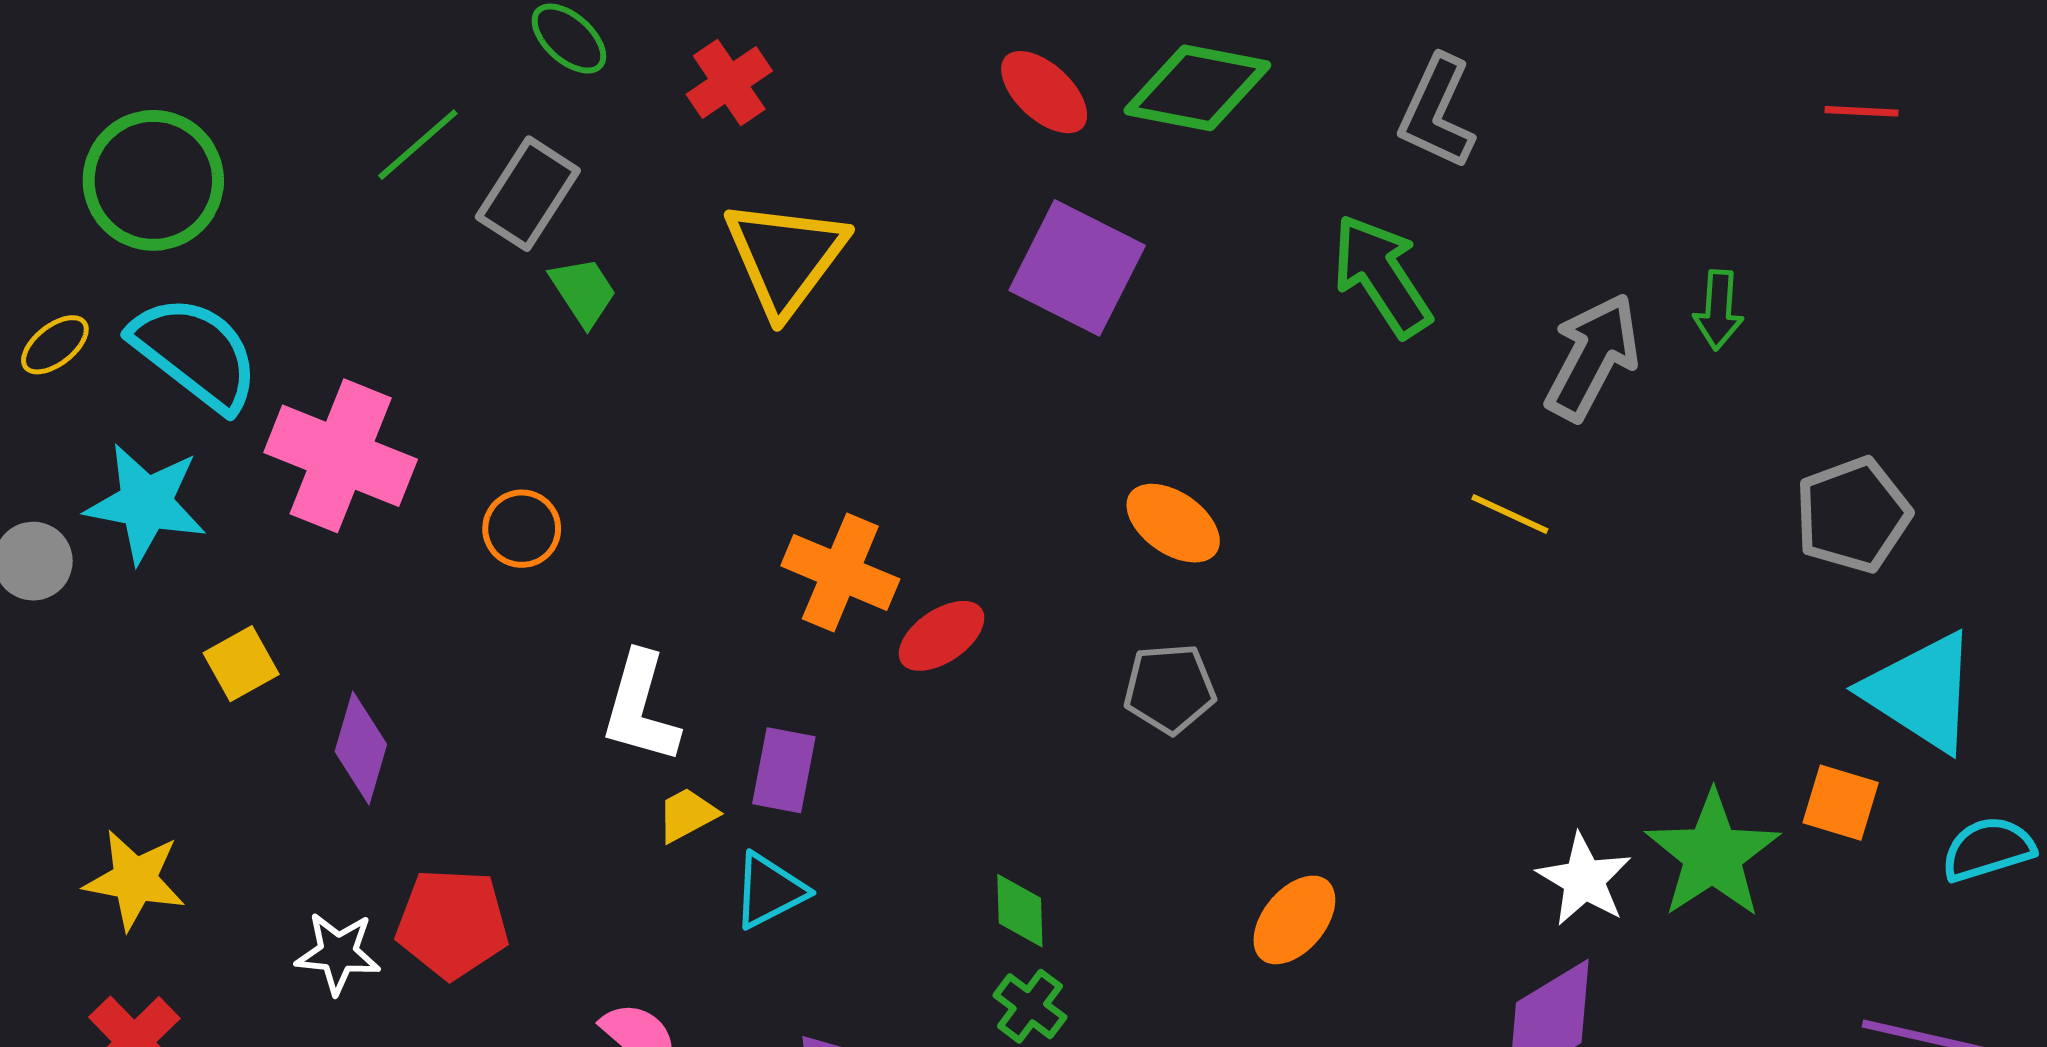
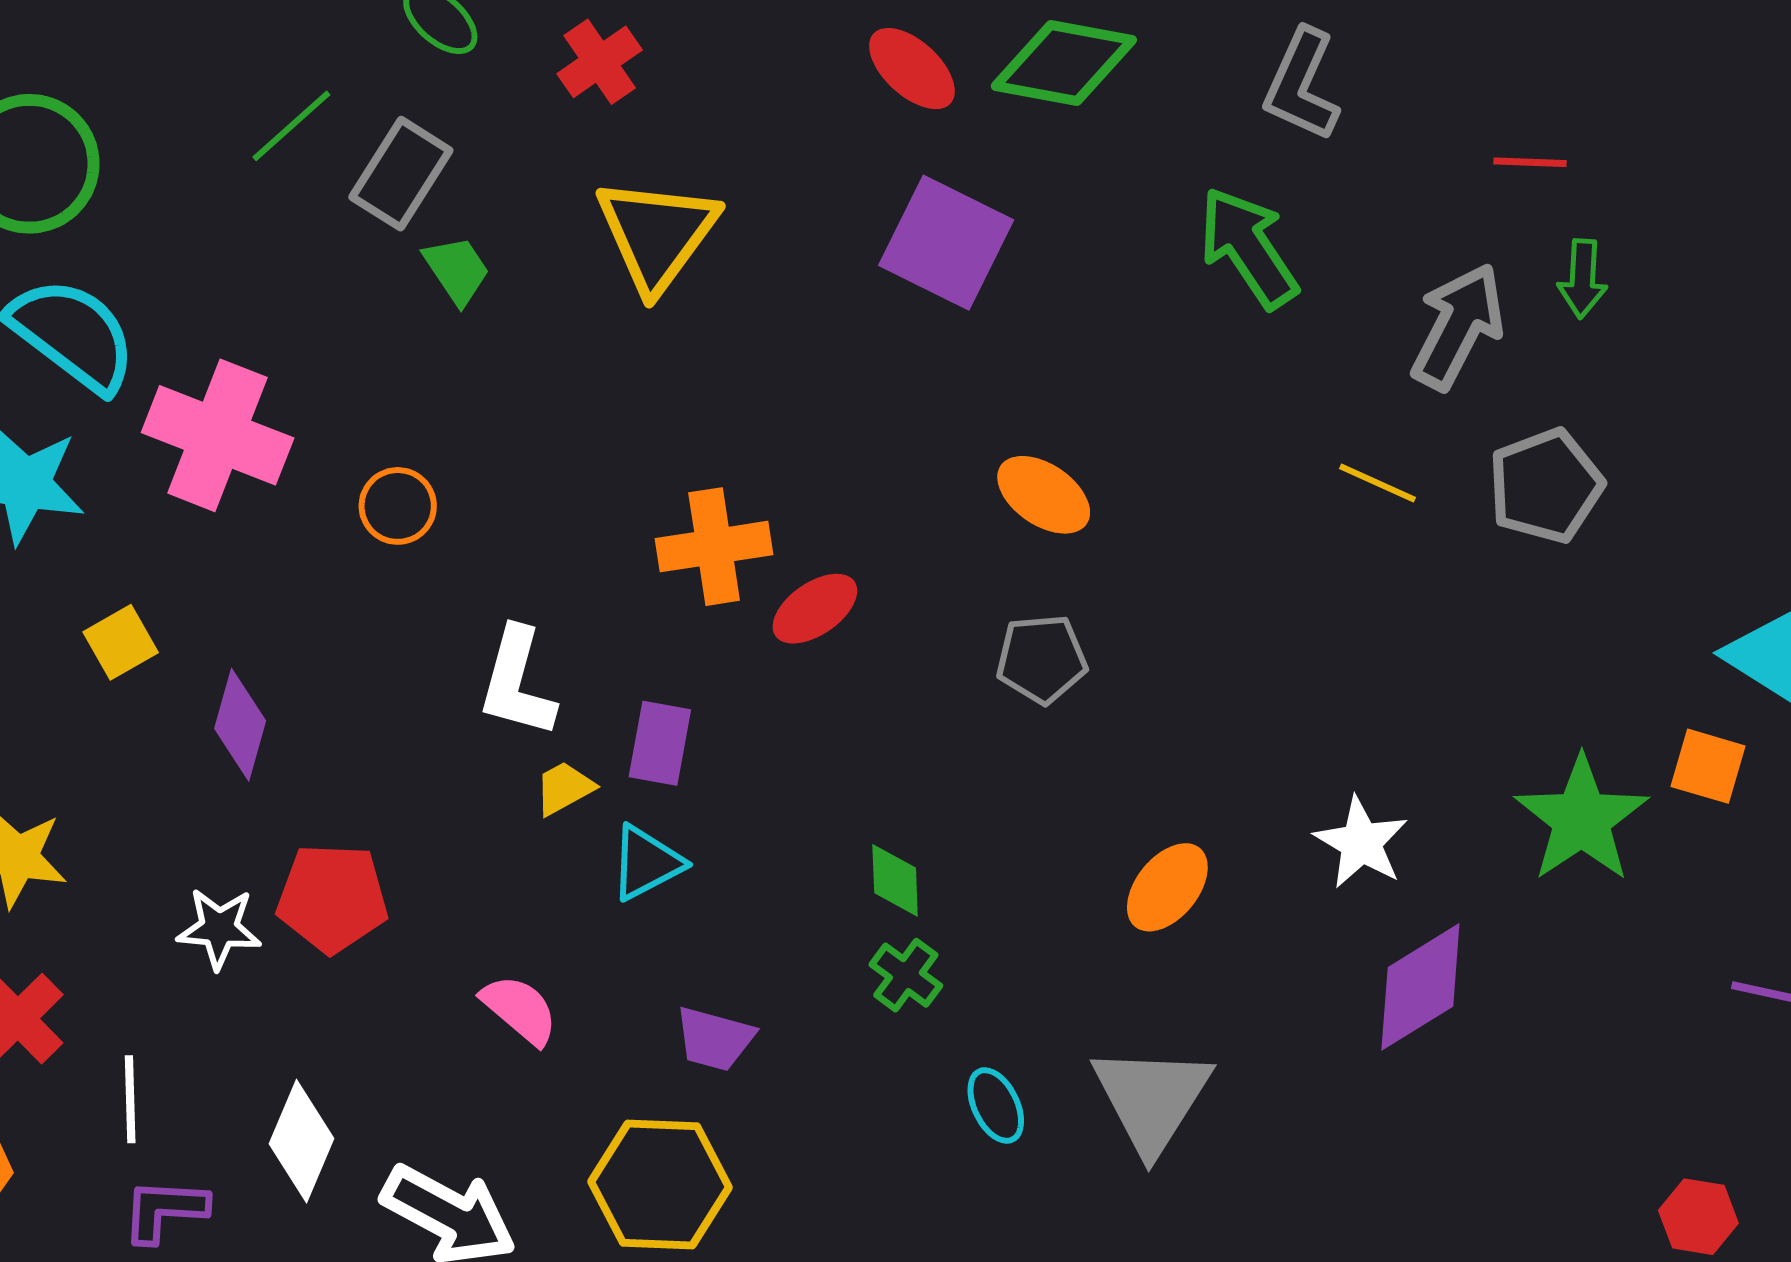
red line: (1861, 111) -> (1530, 162), moved
gray pentagon: (1853, 515) -> (1546, 486), moved
orange cross: (840, 572) -> (714, 547), turned -31
white star: (1584, 880) -> (1361, 843), moved

